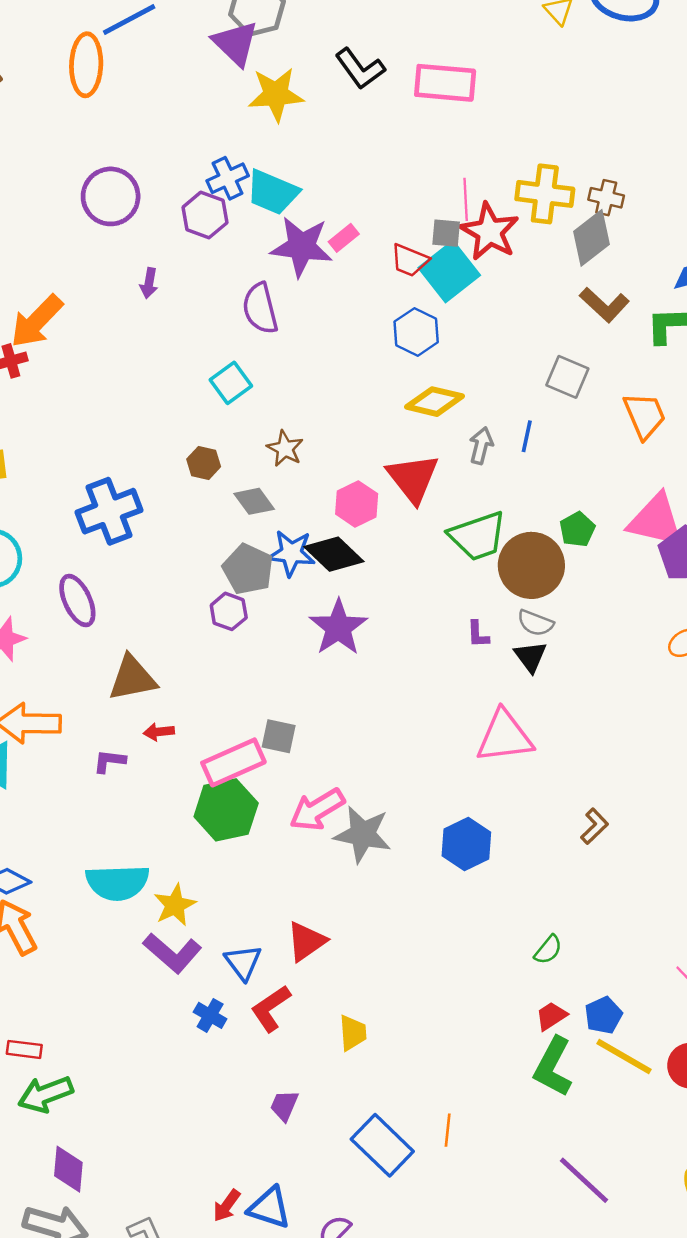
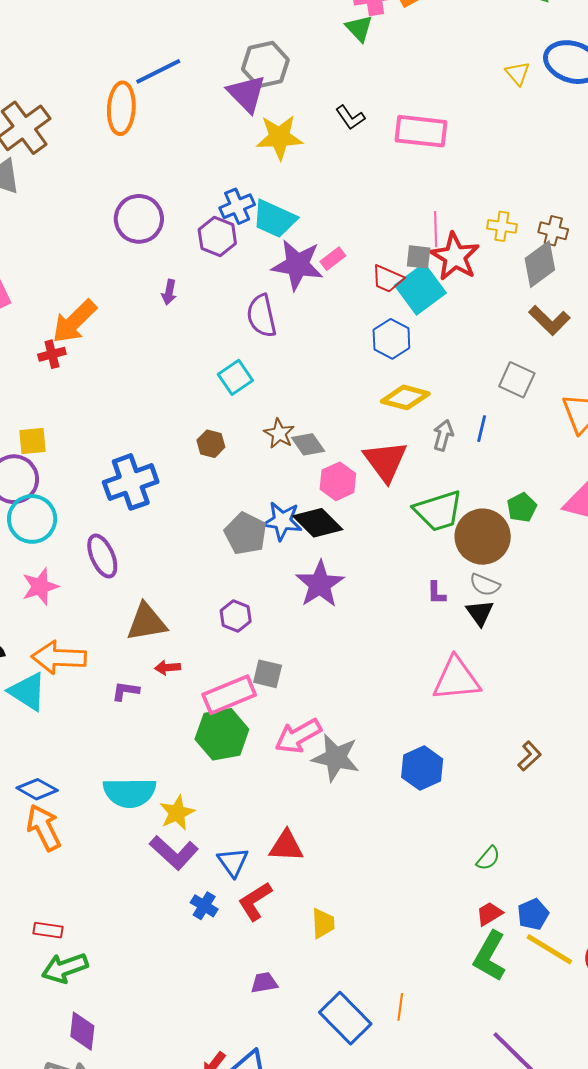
black L-shape: (360, 69) -> (350, 118), size x0.7
yellow cross: (545, 194) -> (502, 226), size x0.6
gray diamond: (254, 501) -> (308, 444), moved
purple hexagon: (229, 611) -> (236, 616), moved
red triangle: (306, 941) -> (286, 846), turned 36
purple trapezoid: (284, 1106) -> (264, 983), turned 56

